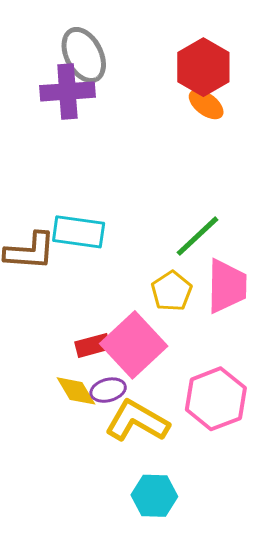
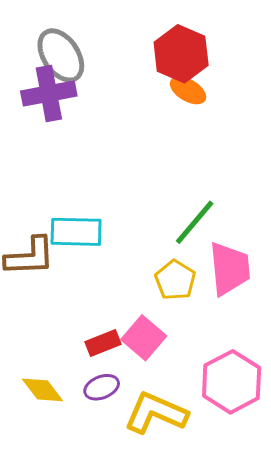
pink square: (134, 345) -> (144, 338), size x0.7
purple ellipse: (108, 390) -> (102, 387), moved
yellow diamond: (76, 391) -> (43, 390), moved

